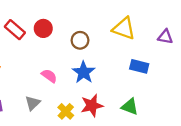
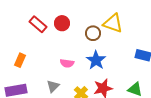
yellow triangle: (124, 28) -> (113, 23), moved
pink semicircle: (49, 76) -> (67, 63), turned 152

